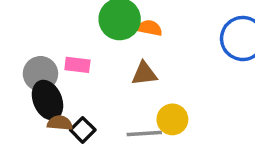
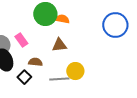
pink rectangle: (77, 65) -> (21, 40), turned 48
brown semicircle: (60, 123) -> (35, 62), moved

